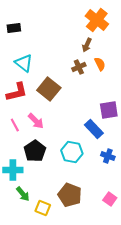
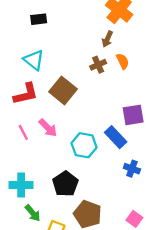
black rectangle: (14, 28) -> (39, 19), moved
black pentagon: (35, 151) -> (65, 184), moved
cyan hexagon: (72, 152) -> (84, 145), moved

